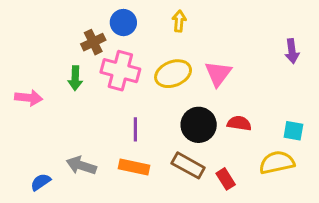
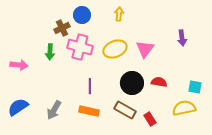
purple arrow: (292, 51) -> (182, 38), moved
gray arrow: (81, 165) -> (54, 110), turned -78
blue semicircle: (41, 182) -> (18, 107), moved, size x1.5

